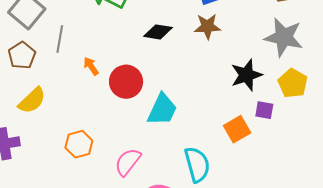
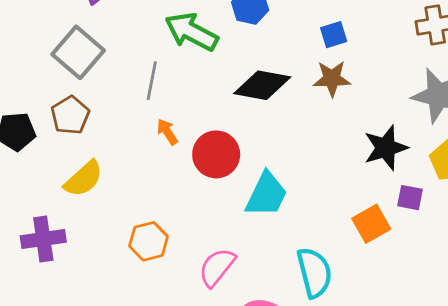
black diamond: (158, 32) -> (262, 85), size x1.4
gray line: (60, 39) -> (152, 81), moved

